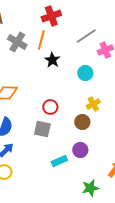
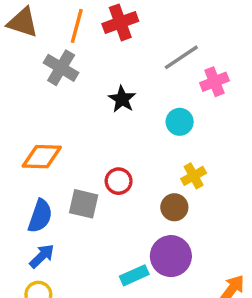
orange line: (41, 40) -> (77, 26), moved
gray square: (42, 129) -> (84, 204), moved
purple circle: (80, 150) -> (171, 256), size x1.5

